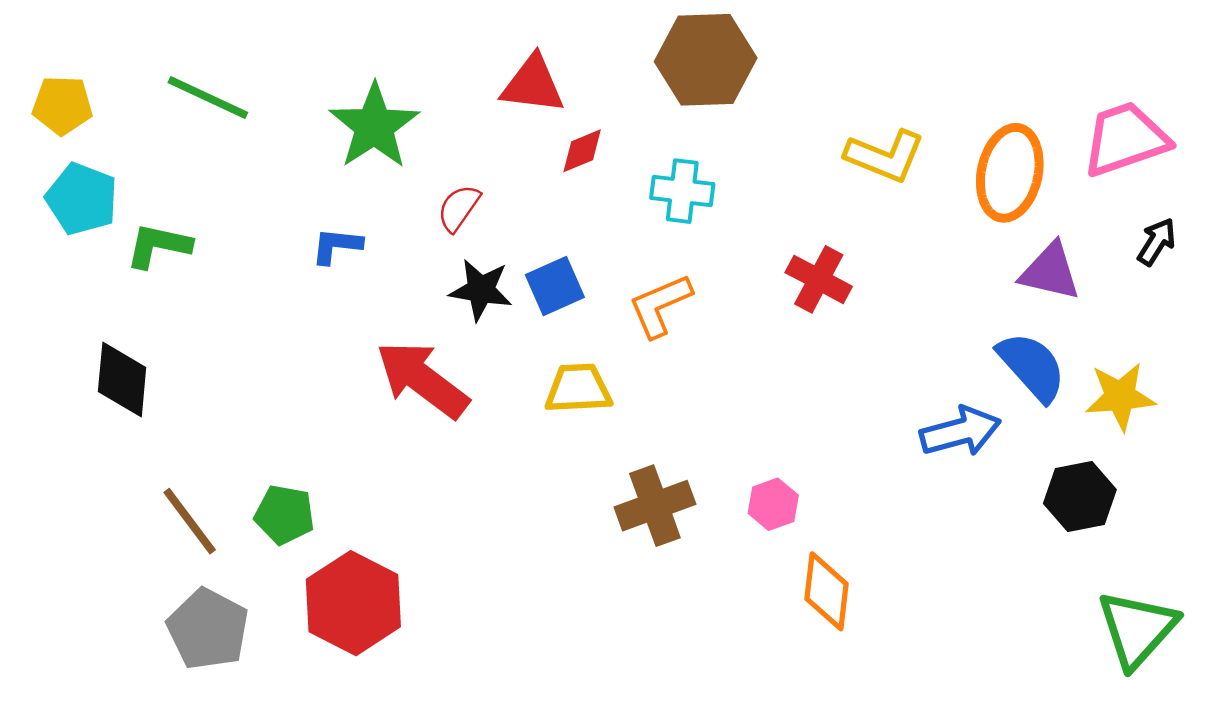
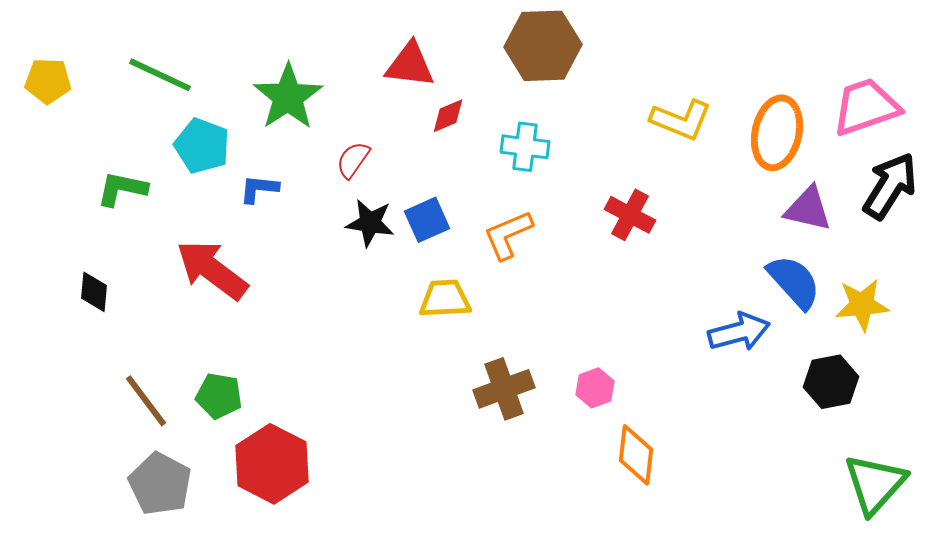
cyan pentagon: (82, 199) -> (202, 146), moved
black arrow: (1157, 242) -> (890, 186), size x1.8
black diamond: (122, 380) -> (94, 292), size x0.7
red arrow: (422, 380) -> (212, 270), moved

